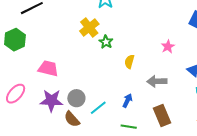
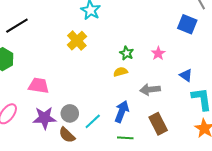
green star: (106, 42) -> (127, 53), moved
yellow semicircle: (129, 62) -> (121, 72), turned 64
blue arrow: (127, 101) -> (122, 112), size x1.5

